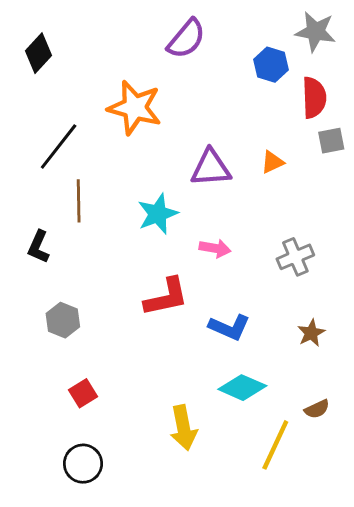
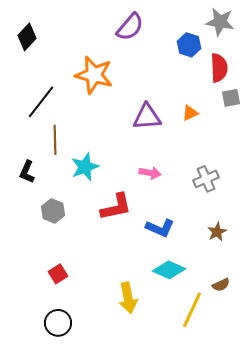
cyan star: (158, 214) -> (85, 167), moved
gray hexagon: (63, 320) -> (53, 211), moved

